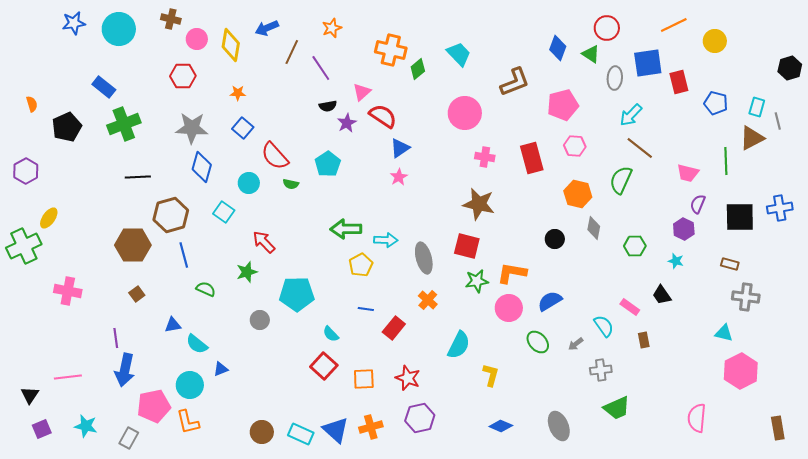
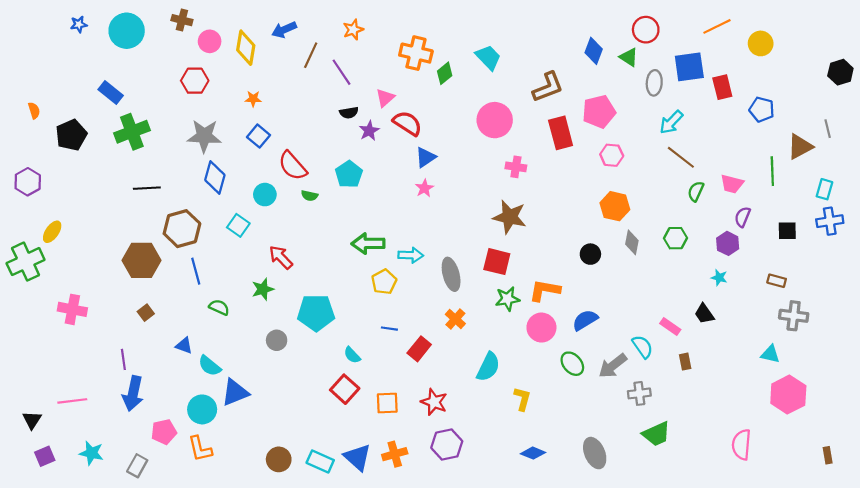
blue star: (74, 23) -> (79, 24), size x0.7
cyan rectangle: (757, 107) -> (824, 189), moved
red rectangle: (532, 158) -> (561, 133), moved
green semicircle: (621, 180) -> (696, 191), moved, size x0.7
black square: (740, 217) -> (787, 231), size x0.6
green hexagon: (635, 246) -> (676, 238), moved
blue triangle: (173, 325) -> (184, 346), turned 30
gray arrow: (576, 344) -> (613, 366), size x1.8
blue triangle: (221, 369) -> (235, 392), size x1.8
pink pentagon: (154, 406) -> (164, 432), size x0.7
brown rectangle: (778, 428) -> (828, 455), size x0.7

